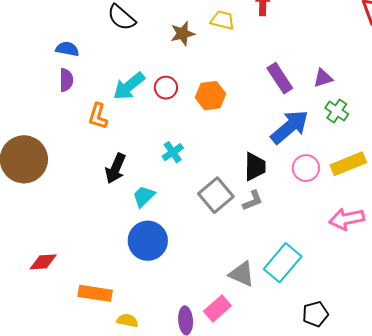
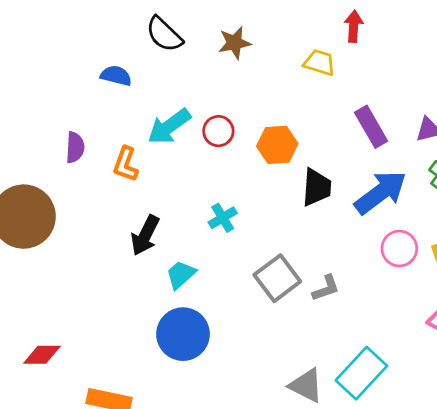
yellow trapezoid: (223, 20) -> (320, 63), moved
brown star: (183, 34) -> (234, 43), moved
blue semicircle: (67, 49) -> (116, 76), moved
purple semicircle: (66, 80) -> (75, 147), moved
black trapezoid: (255, 167) -> (317, 187), moved

